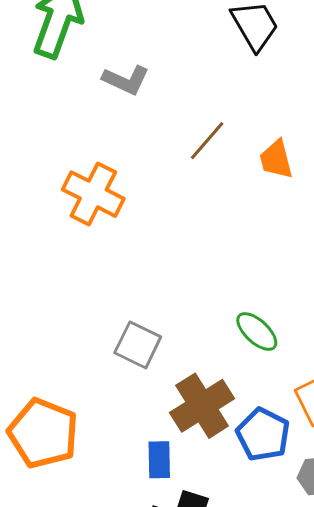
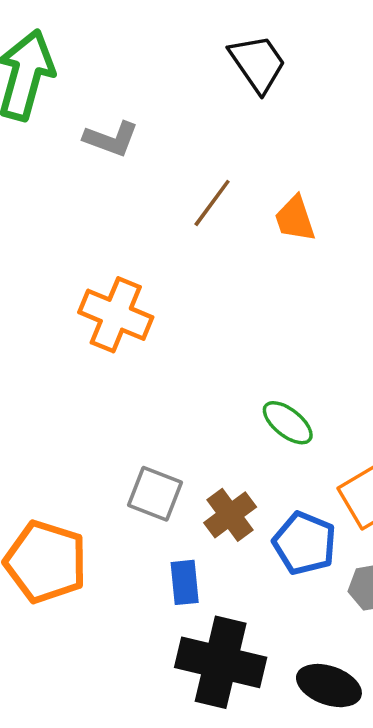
orange cross: (93, 194) -> (116, 315), moved
gray square: (138, 345) -> (155, 494), moved
brown cross: (202, 406) -> (230, 515), size x0.7

